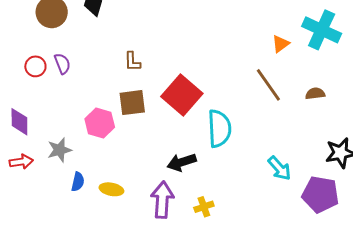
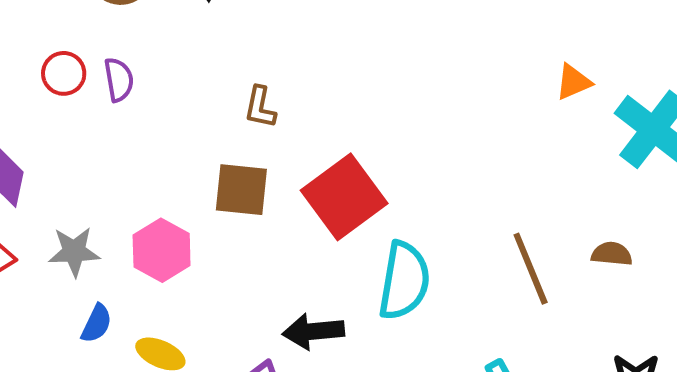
orange triangle: (280, 44) -> (573, 82), moved
brown line: (268, 85) -> (531, 269), moved
pink hexagon: (100, 123) -> (162, 250), moved

